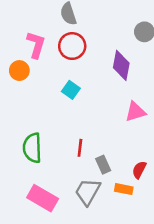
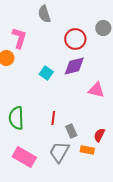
red circle: (72, 46) -> (75, 39), moved
purple diamond: (121, 65) -> (74, 66), moved, turned 65
pink triangle: (135, 112) -> (96, 90), turned 30

